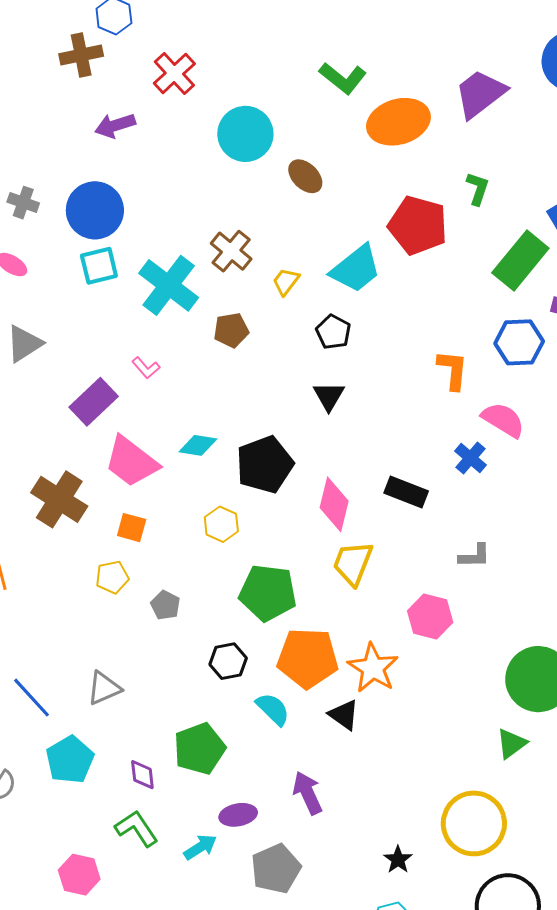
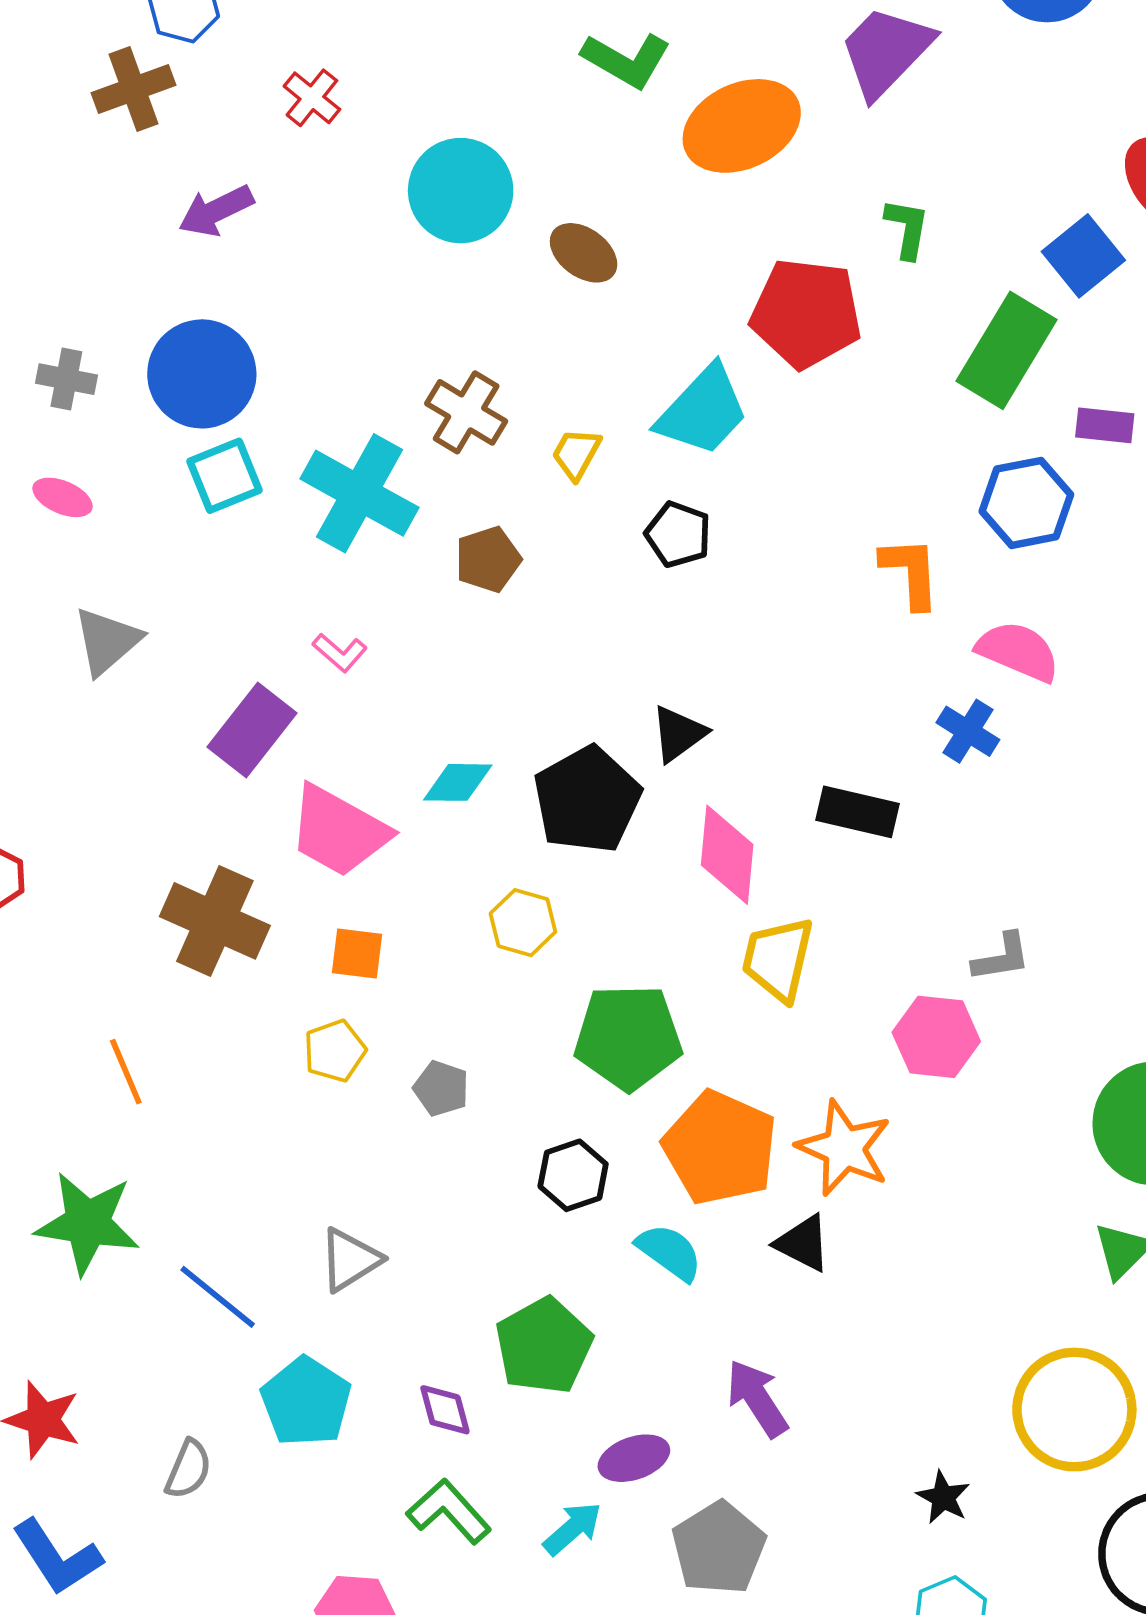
red cross: (174, 73) -> (312, 98), size x0.7
black triangle: (329, 396) -> (678, 734), moved, turned 32
gray L-shape: (475, 556) -> (1002, 957), moved
orange pentagon: (308, 658) -> (720, 1148), turned 30

